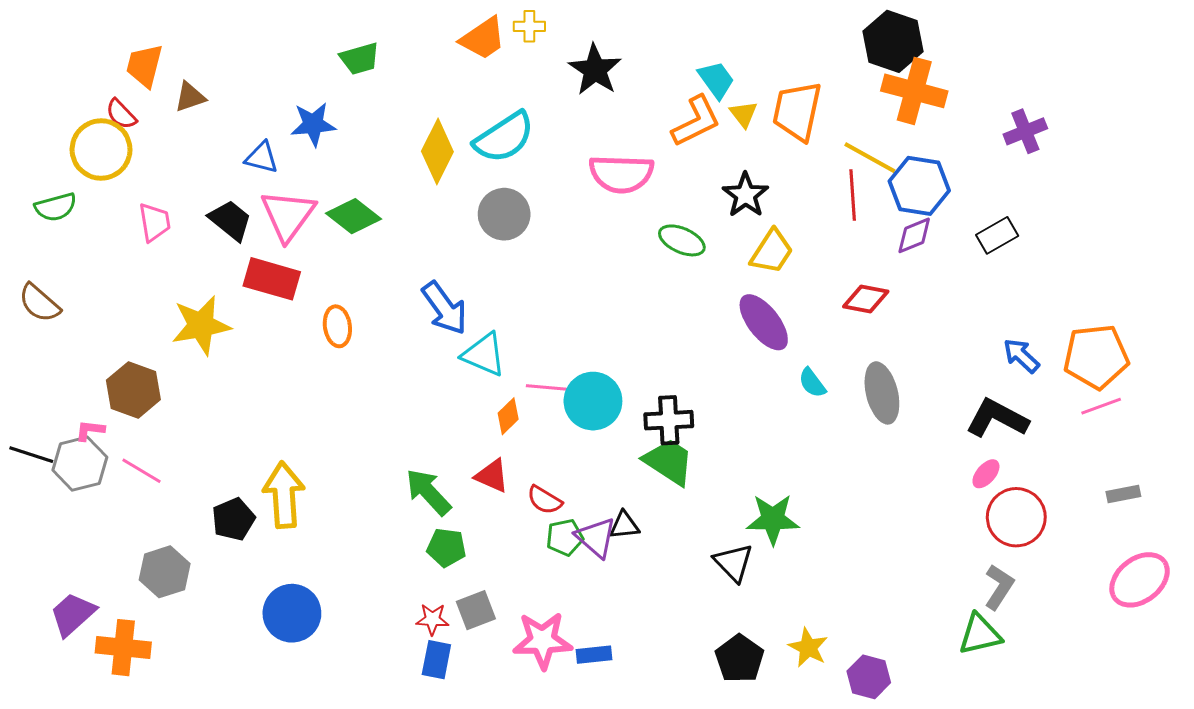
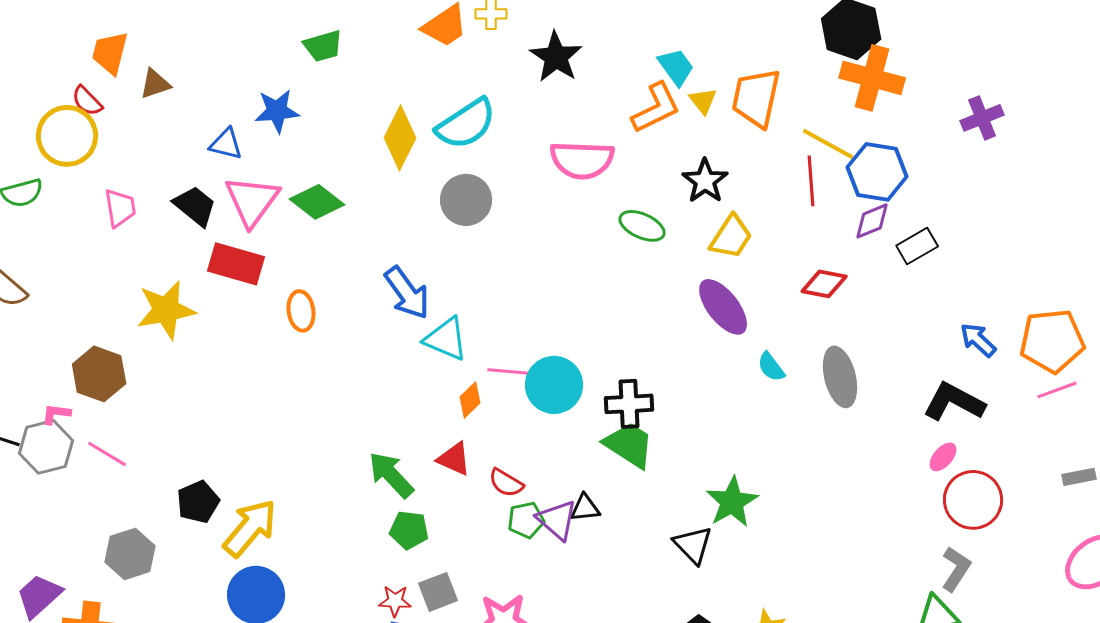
black rectangle: (997, 235) -> (917, 246), moved
yellow arrow: (284, 495) -> (250, 528), moved, turned 44
green star: (773, 519) -> (732, 502), turned -30

